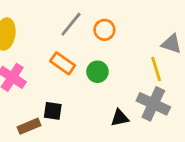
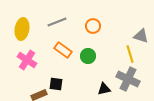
gray line: (71, 24) -> (57, 22), moved, turned 30

